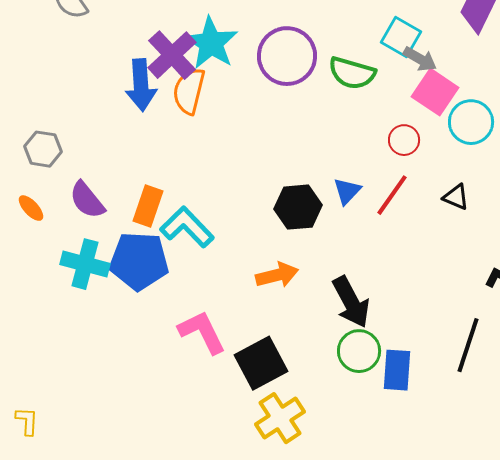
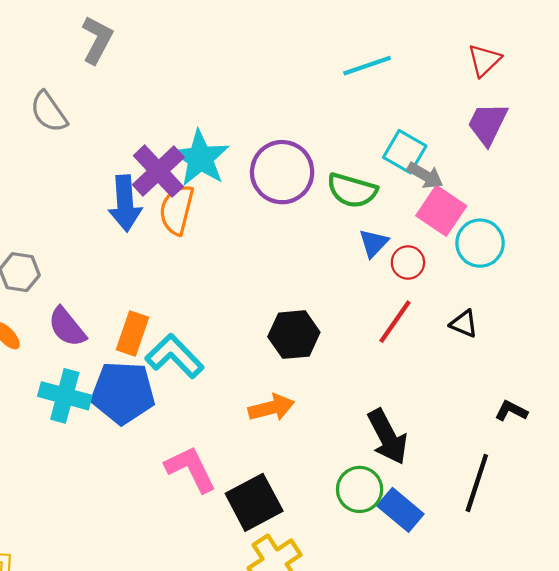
blue triangle: (347, 191) -> (374, 243), moved
black arrow: (351, 302) -> (388, 437), moved
blue rectangle: (397, 370) -> (400, 510), turned -54

